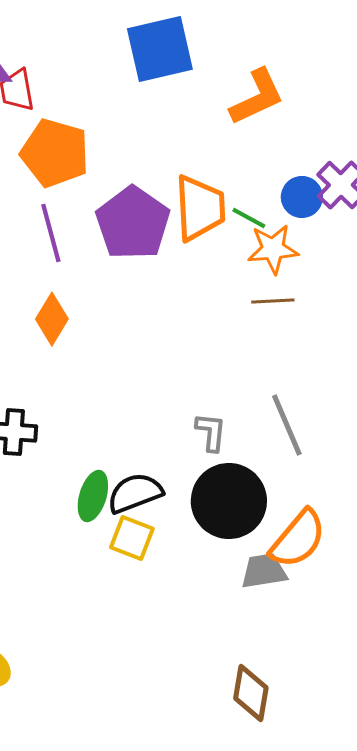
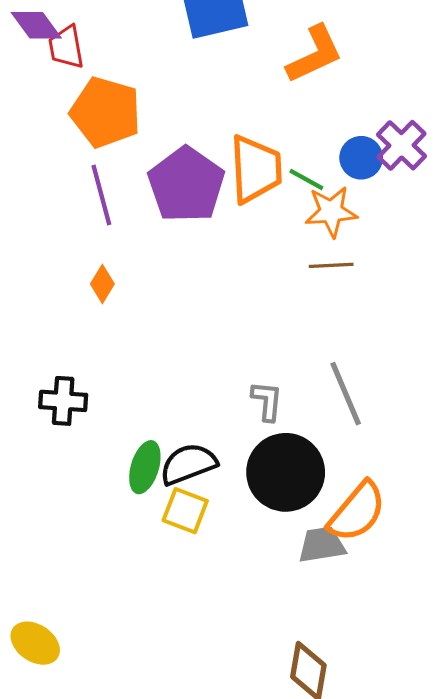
orange diamond: (52, 319) -> (102, 284), size x0.7

